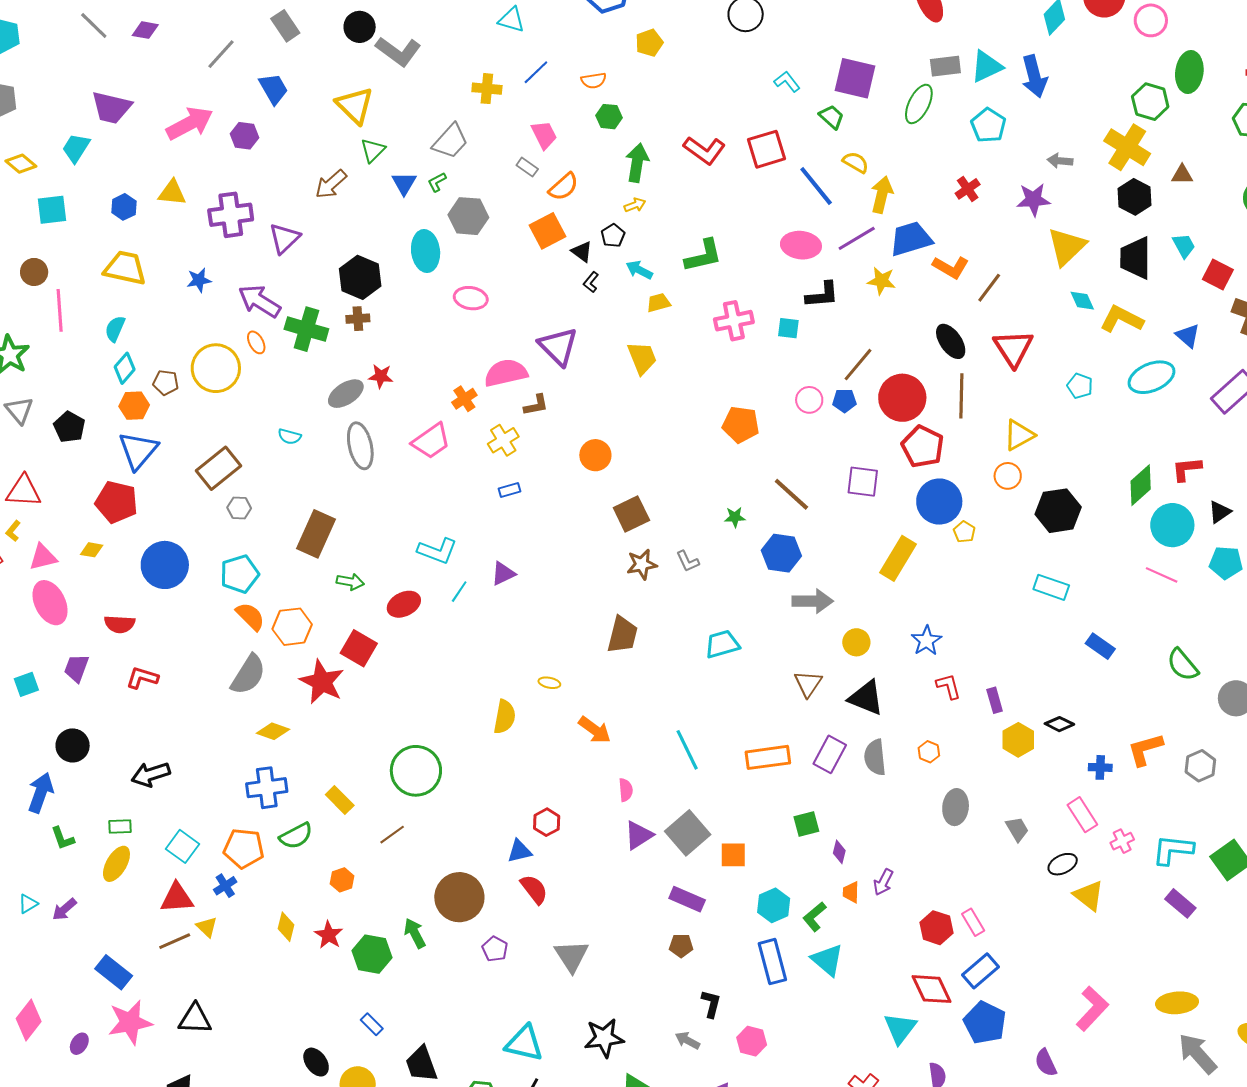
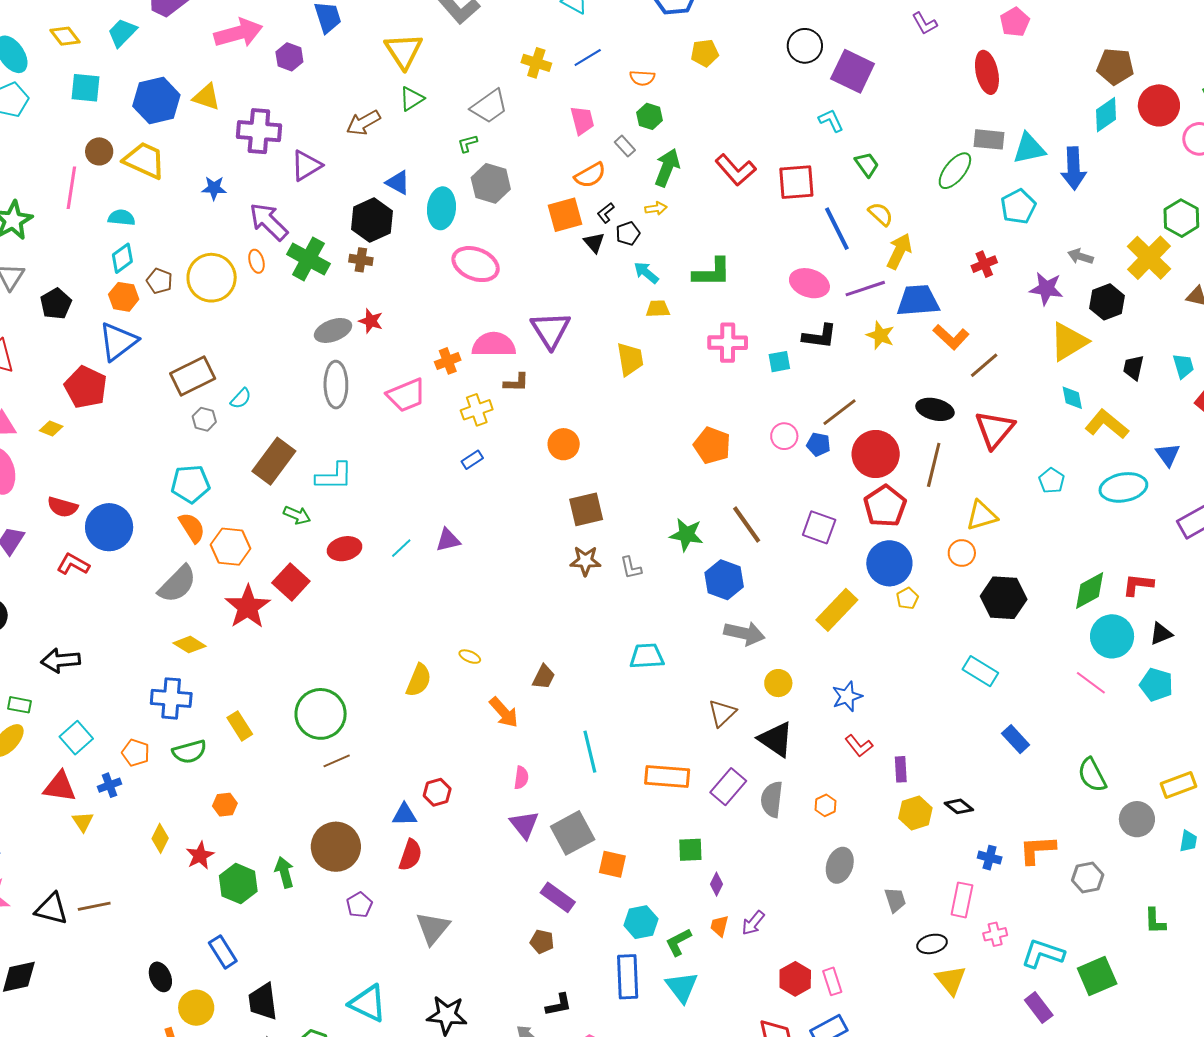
purple square: (855, 78) -> (853, 71), moved
gray rectangle: (527, 167) -> (625, 146), moved
blue triangle: (404, 183) -> (398, 183), moved, turned -44
black hexagon: (1135, 197) -> (1107, 302), moved
blue hexagon: (124, 207) -> (156, 100), size x1.8
black trapezoid: (1136, 258) -> (1133, 368), size x0.6
brown circle: (34, 272) -> (99, 151), moved
black L-shape: (591, 282) -> (606, 213), moved
pink ellipse: (471, 298) -> (476, 264), size x1.4
cyan square: (788, 328) -> (779, 362), turned -30
cyan semicircle: (115, 329) -> (122, 218), turned 60
black ellipse: (951, 341) -> (935, 409), turned -54
cyan semicircle: (290, 436) -> (241, 398), moved, turned -75
blue rectangle: (510, 490) -> (472, 460), turned -30
green star: (735, 517) -> (686, 535), size x1.6
cyan L-shape: (437, 551) -> (334, 476), moved, turned -33
blue circle: (165, 565) -> (109, 527), moved
brown trapezoid: (622, 635) -> (544, 677), moved, size x0.7
red L-shape: (949, 686) -> (859, 746), turned 144
pink rectangle: (1082, 815) -> (962, 900), turned 32
brown line: (392, 835) -> (337, 761), moved
purple triangle: (639, 835) -> (524, 825), turned -48
orange pentagon: (244, 848) -> (136, 753), size x0.7
red semicircle: (534, 889) -> (410, 855), turned 44
brown line: (175, 941) -> (94, 906), moved
black L-shape: (711, 1004) -> (559, 1005), turned 52
blue rectangle: (372, 1024) -> (223, 952), size x1.4

